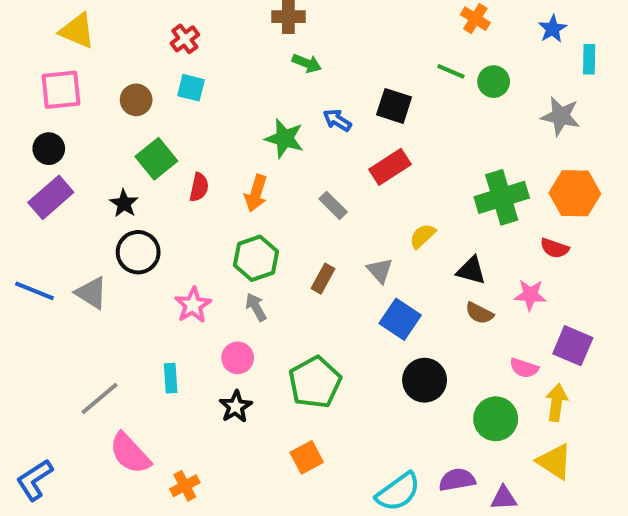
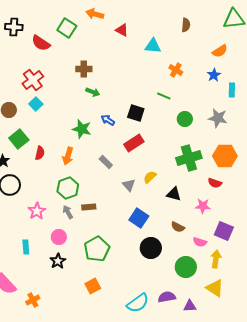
red cross: (185, 39) -> (33, 80), size x1.5
green circle: (494, 82) -> (185, 119), moved
cyan square: (191, 88) -> (36, 104), turned 32
gray triangle: (380, 270) -> (129, 185), moved
brown rectangle: (323, 279) -> (89, 207), moved, turned 56
brown semicircle: (479, 313) -> (178, 227), moved

